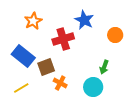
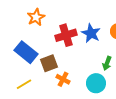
blue star: (84, 20) -> (91, 33), moved

